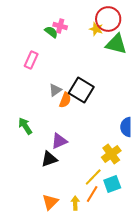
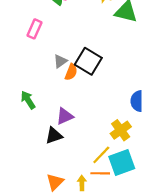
cyan square: (112, 184) -> (122, 162), size x1.4
orange line: (92, 194) -> (100, 173), turned 60

